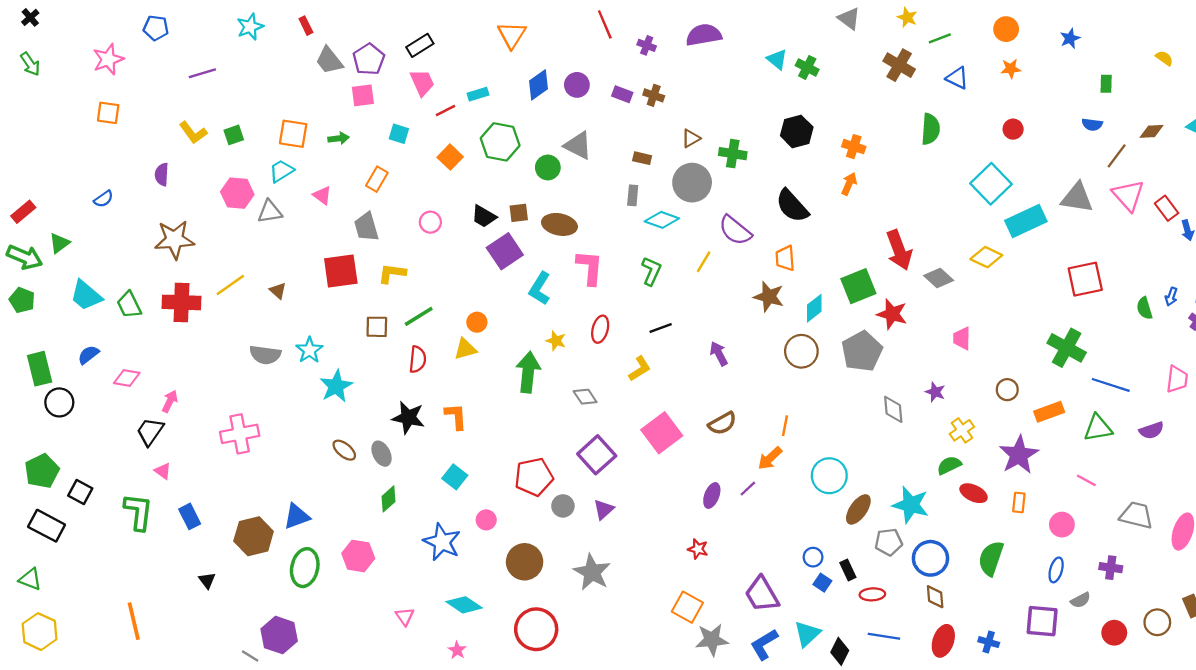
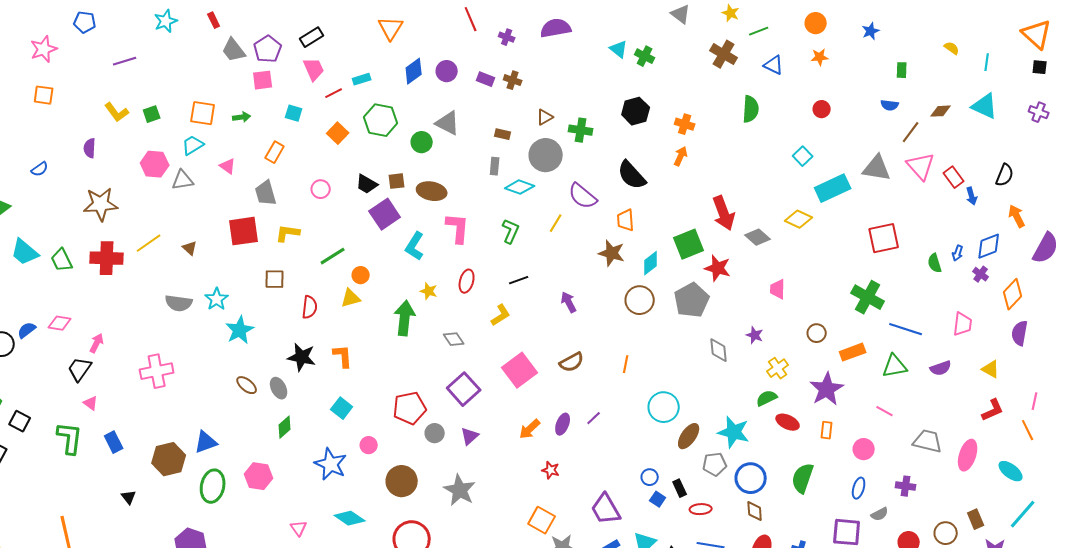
cyan square: (991, 184) -> (803, 156), size x0.6
green line: (419, 316) -> (333, 256), moved
blue semicircle: (88, 355) -> (27, 330), moved
orange arrow: (770, 458) -> (530, 429), moved

